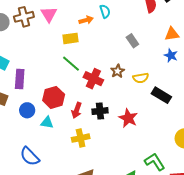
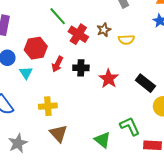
black rectangle: (161, 95) -> (145, 83), moved
cyan triangle: (47, 123) -> (26, 73), turned 40
yellow cross: (81, 138) -> (48, 106), moved

